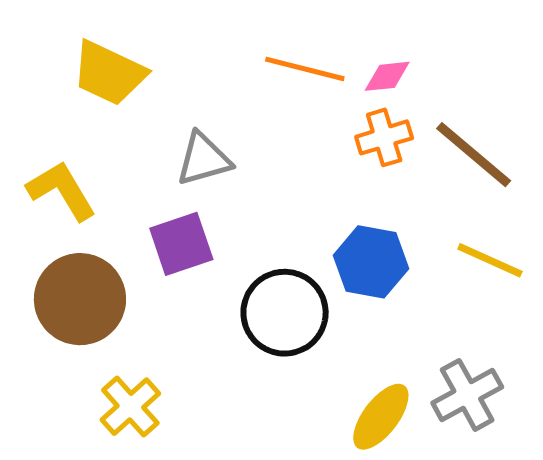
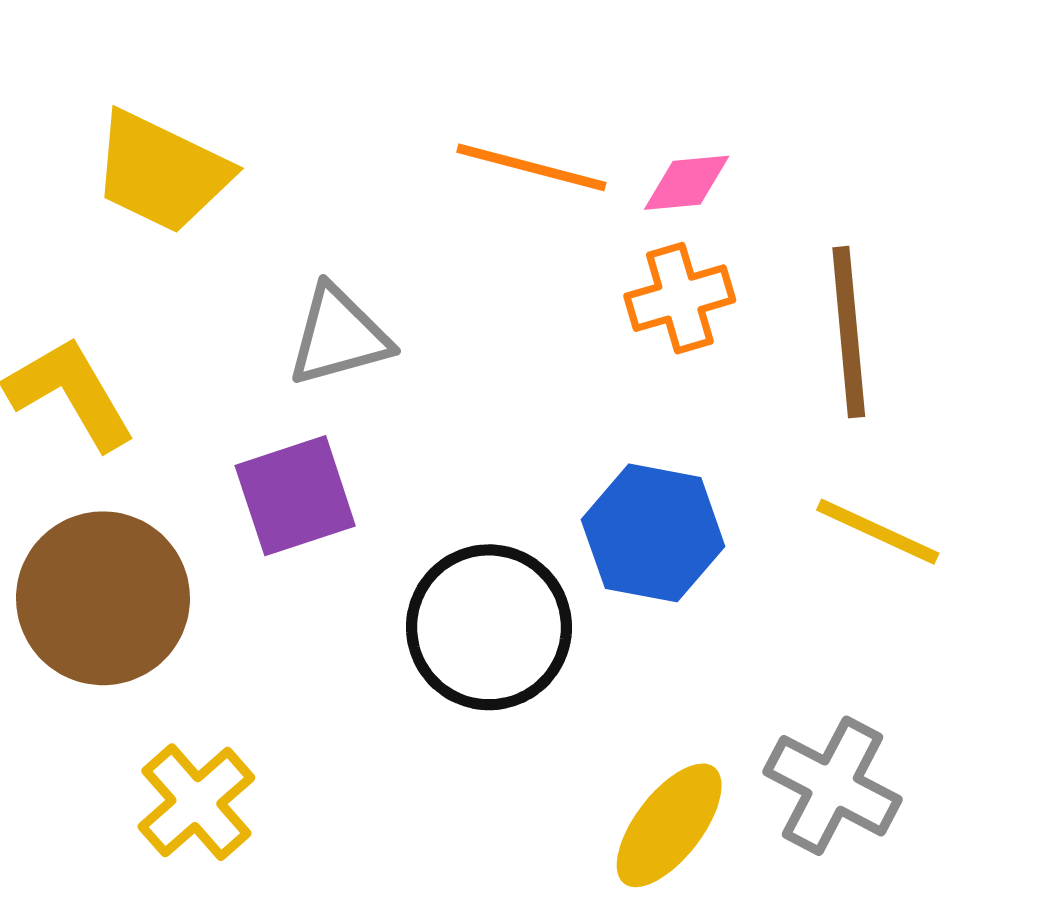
brown line: (474, 155) -> (849, 332), turned 44
gray cross: (467, 395) -> (833, 786), turned -34

